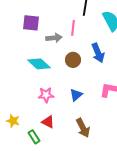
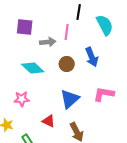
pink star: (46, 95) -> (22, 99), moved
blue triangle: (76, 95) -> (70, 99), size x1.5
red triangle: (48, 122) -> (49, 121), moved

